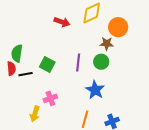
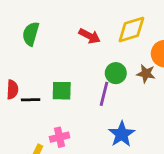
green semicircle: (17, 53) -> (31, 34), moved
green circle: (101, 62) -> (116, 73), moved
green square: (47, 64) -> (62, 91), turned -35

